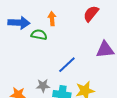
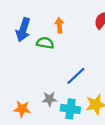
blue arrow: (19, 23) -> (23, 30), turned 105

